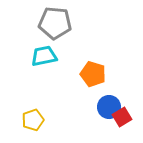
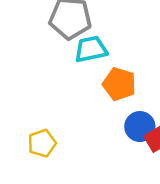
cyan trapezoid: (44, 56) -> (91, 49), moved

